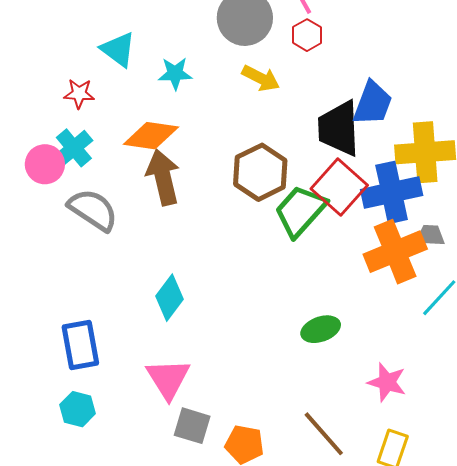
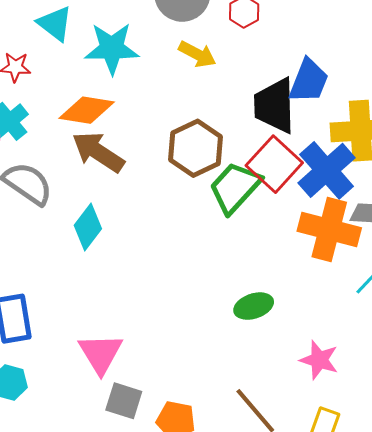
cyan star: (175, 73) -> (112, 48), size x1.6
brown arrow: (163, 177) -> (98, 152), turned -44
blue cross: (392, 192) -> (327, 170), turned -30
orange cross: (395, 252) -> (329, 230), turned 36
cyan diamond: (169, 298) -> (88, 227), moved

